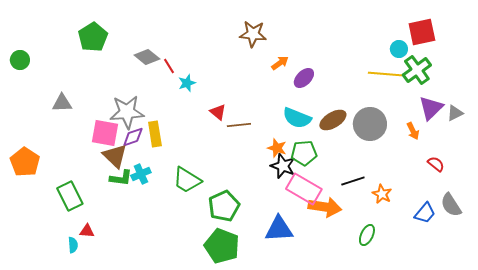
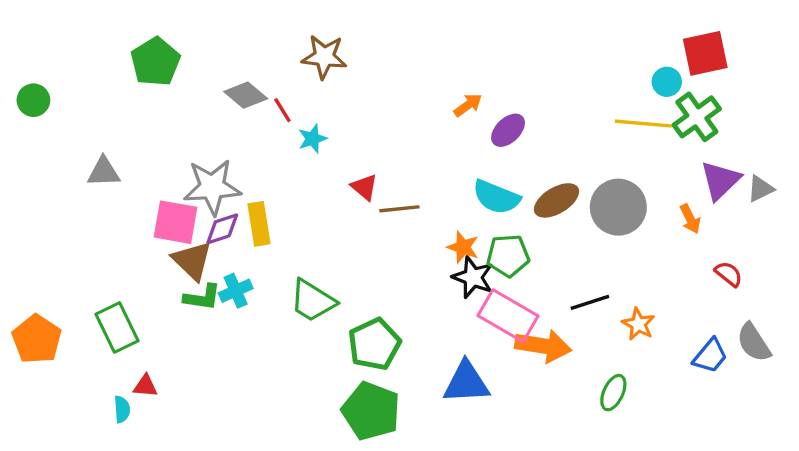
brown star: (253, 34) -> (324, 57), moved
orange pentagon: (25, 162) -> (37, 339), moved

